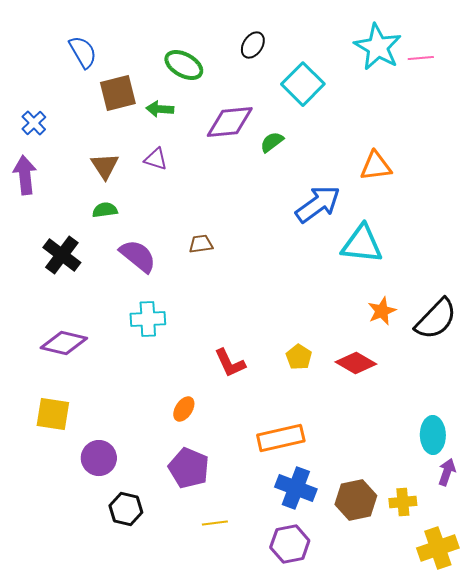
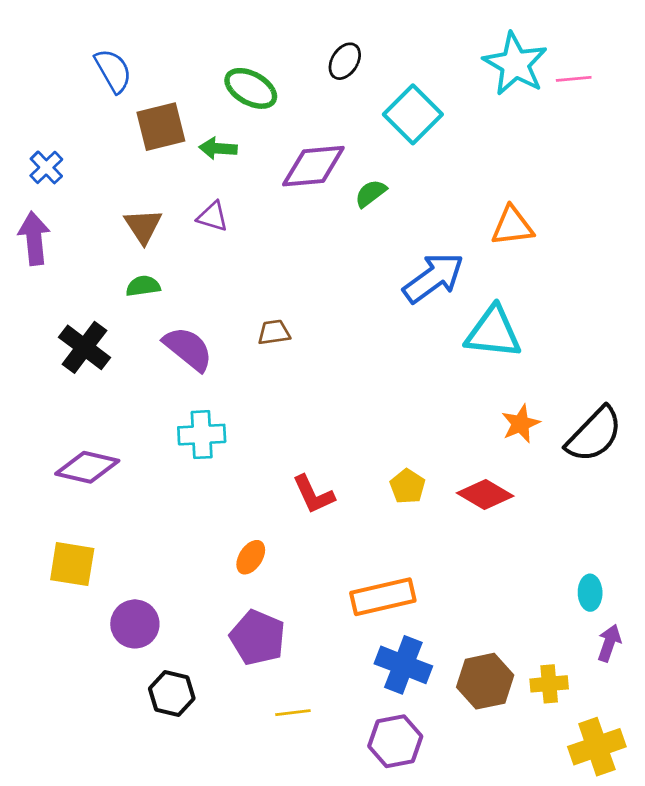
cyan ellipse: (433, 435) -> (590, 593), size x0.7

